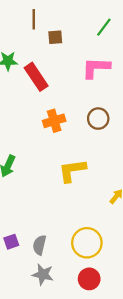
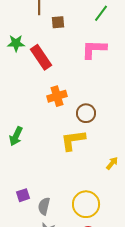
brown circle: (98, 119) -> (86, 113), moved
purple square: (11, 242) -> (23, 195), moved

